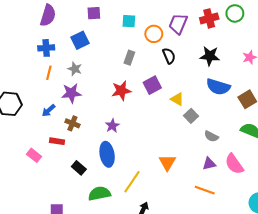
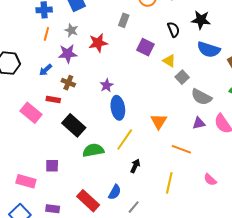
black semicircle: (169, 56) -> (173, 29), moved
purple square: (152, 85) -> (145, 47), turned -36
red star: (121, 91) -> (98, 43), moved
gray semicircle: (211, 136) -> (201, 97), size x1.5
blue ellipse: (107, 154) -> (118, 108), moved
pink rectangle: (34, 155) -> (31, 113), size x1.5
black rectangle: (79, 168) -> (74, 125), size x1.6
orange line: (205, 190) -> (181, 149), moved

